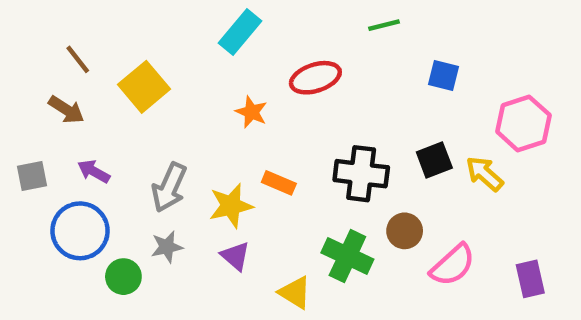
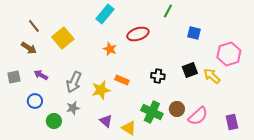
green line: (384, 25) -> (168, 11), turned -48
black cross: (361, 174) -> (158, 76), size x0.6
blue circle: (80, 231) -> (35, 101), size x0.6
brown circle: (405, 231) -> (177, 109), moved
purple triangle: (235, 256) -> (106, 121), moved

